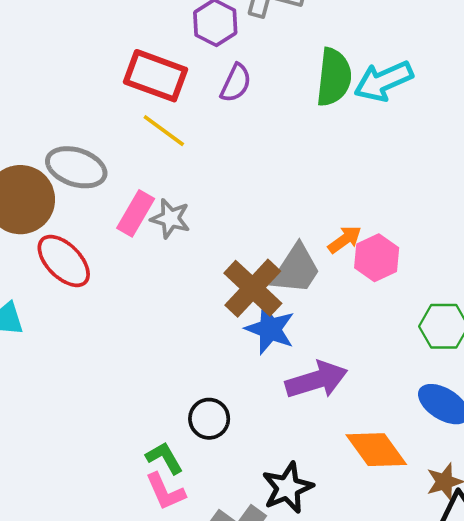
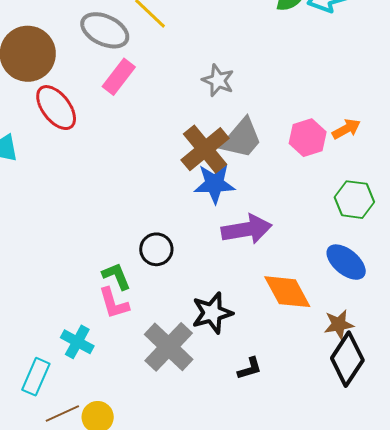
gray ellipse: (76, 167) -> (105, 30), moved
gray star: (170, 219) -> (218, 80), moved
orange arrow: (345, 240) -> (346, 129), moved
blue star: (270, 329) -> (215, 184), turned -30

